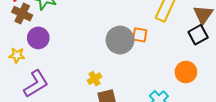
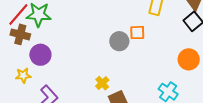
gray circle: (120, 40) -> (119, 41), size x0.7

